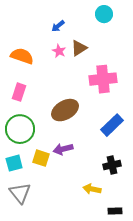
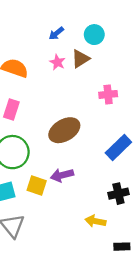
cyan circle: (104, 14) -> (94, 35), moved
pink cross: (103, 79) -> (108, 94), size x0.6

